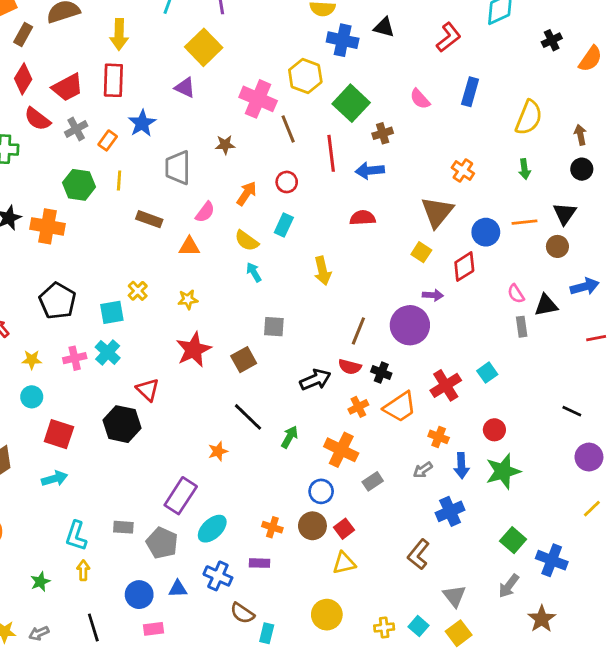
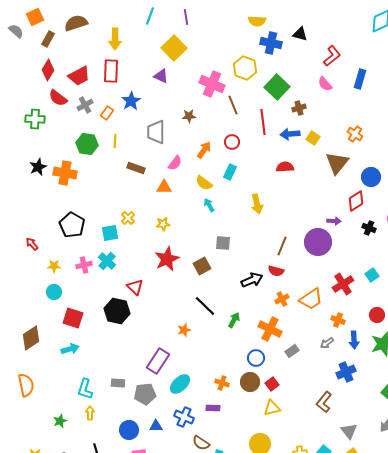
red L-shape: (449, 37) -> (332, 56), moved
yellow square: (421, 252) -> (313, 138), moved
black cross: (381, 373) -> (369, 228), moved
gray pentagon: (162, 543) -> (145, 394), turned -30

